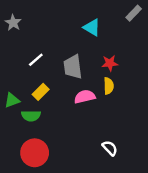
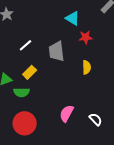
red star: (110, 63) -> (86, 37), moved
pink semicircle: (85, 97) -> (67, 113), moved, turned -48
white semicircle: (110, 148) -> (96, 119), moved

